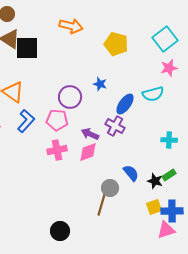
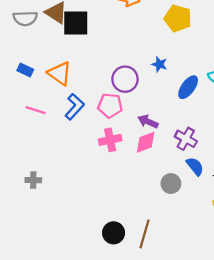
purple cross: (115, 126) -> (186, 139), moved
brown line: (102, 203) -> (145, 234), moved

